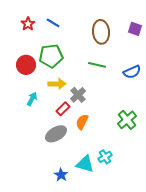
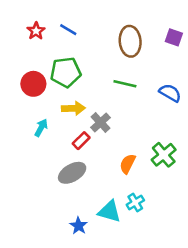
blue semicircle: (132, 72) -> (170, 93), turned -126
orange semicircle: (82, 122) -> (128, 164), moved

